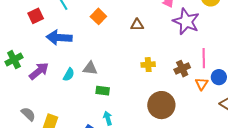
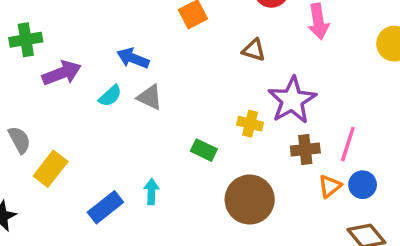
purple star: (186, 21) -> (292, 100), moved
blue arrow: (59, 38) -> (133, 58), moved, size x0.7
green rectangle: (103, 91) -> (204, 150), moved

